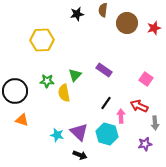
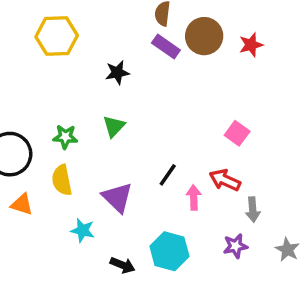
black star: (77, 14) -> (117, 73), moved
yellow hexagon: (42, 40) -> (57, 36), moved
purple rectangle: (104, 70) -> (166, 46), moved
yellow semicircle: (64, 93) -> (62, 180), moved
purple triangle: (79, 132) -> (117, 197), moved
cyan hexagon: (107, 134) -> (169, 251), moved

